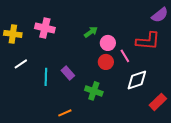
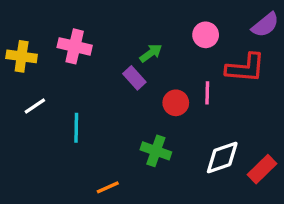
pink circle: (108, 43) -> (206, 35), moved
pink line: (125, 56) -> (207, 93), turned 32
purple rectangle: (68, 73) -> (134, 78), moved
white diamond: (137, 80) -> (222, 158), moved

